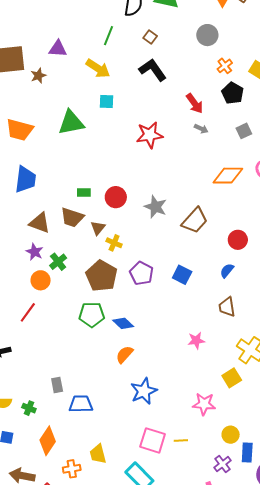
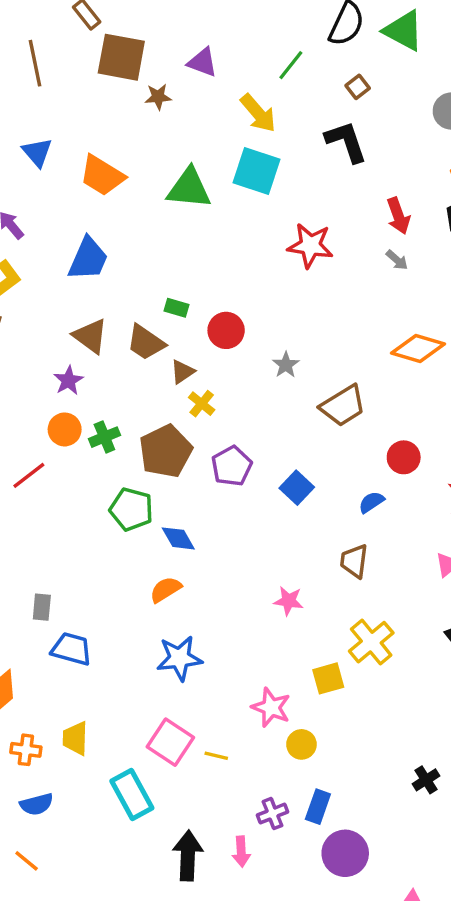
cyan square: (107, 102) -> (256, 171), size x1.8
gray star: (155, 207) -> (286, 365), size x0.7
green cross: (58, 262) -> (104, 437), moved
yellow circle: (231, 435) -> (301, 744), moved

